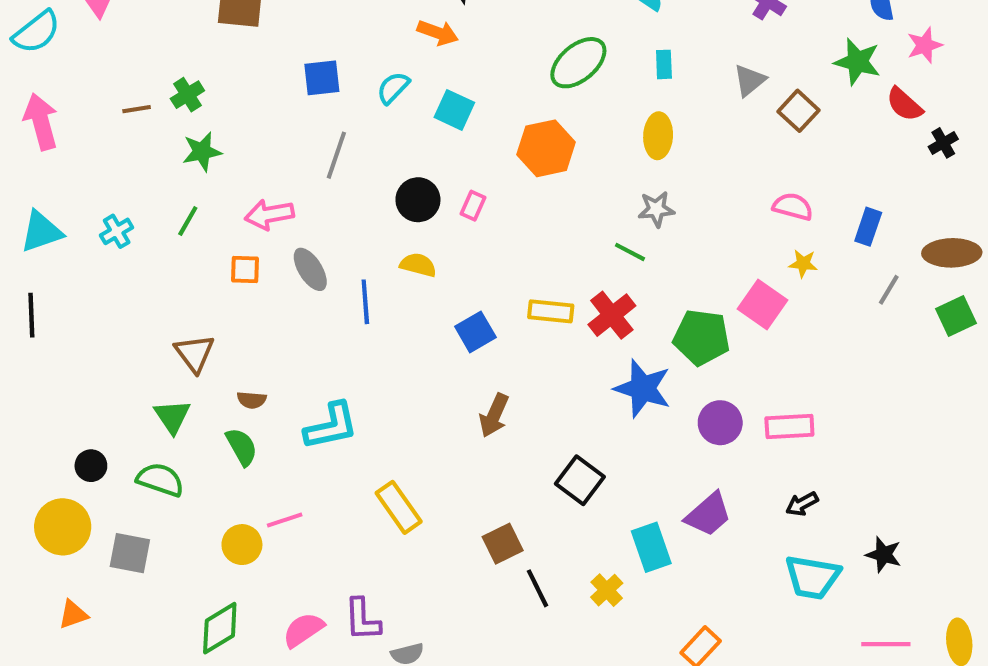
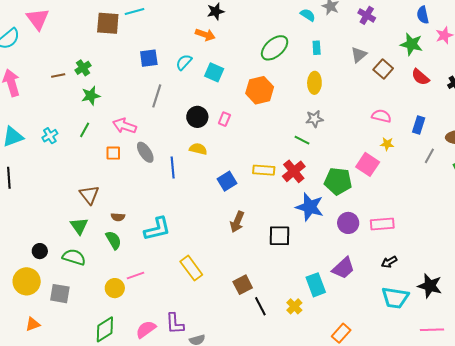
red semicircle: (904, 104) -> (420, 77), moved
pink arrow: (269, 215) -> (125, 126), turned 30
black square: (580, 480) -> (279, 236), moved, turned -35
black star: (884, 555) -> (430, 286), size x1.4

